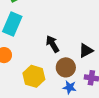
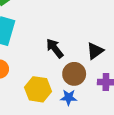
blue star: (70, 87) -> (69, 97), moved

